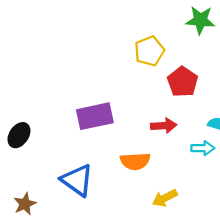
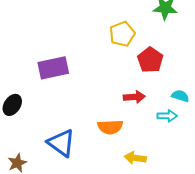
purple rectangle: (95, 116) -> (53, 68), moved
yellow arrow: (165, 198) -> (135, 158), turned 35

